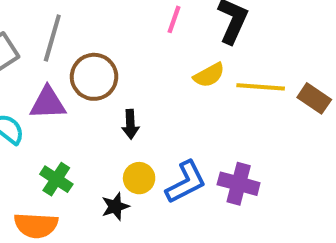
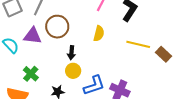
yellow semicircle: (209, 75) -> (99, 34), moved, turned -56
yellow circle: (139, 178) -> (73, 71), moved

